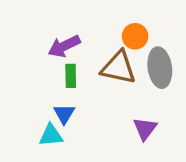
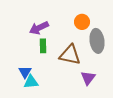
brown triangle: (119, 68) -> (70, 55), moved
blue triangle: (64, 114) -> (25, 72), moved

